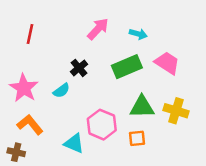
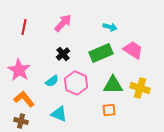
pink arrow: (98, 29) -> (63, 23), moved
cyan semicircle: (61, 91) -> (52, 81), moved
pink hexagon: (102, 125) -> (76, 83), moved
brown cross: (16, 152) -> (21, 121), moved

